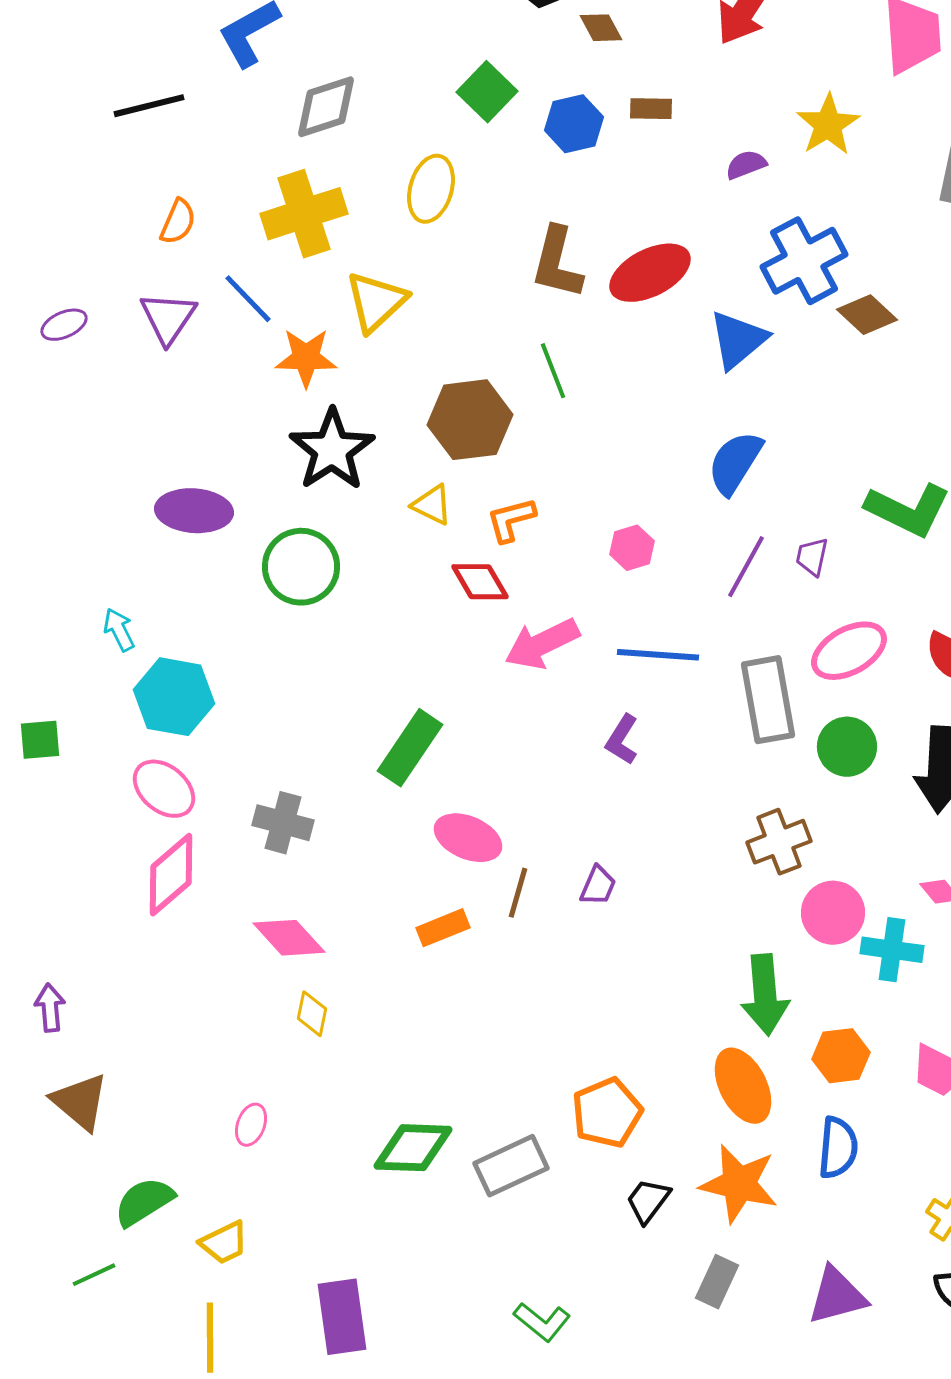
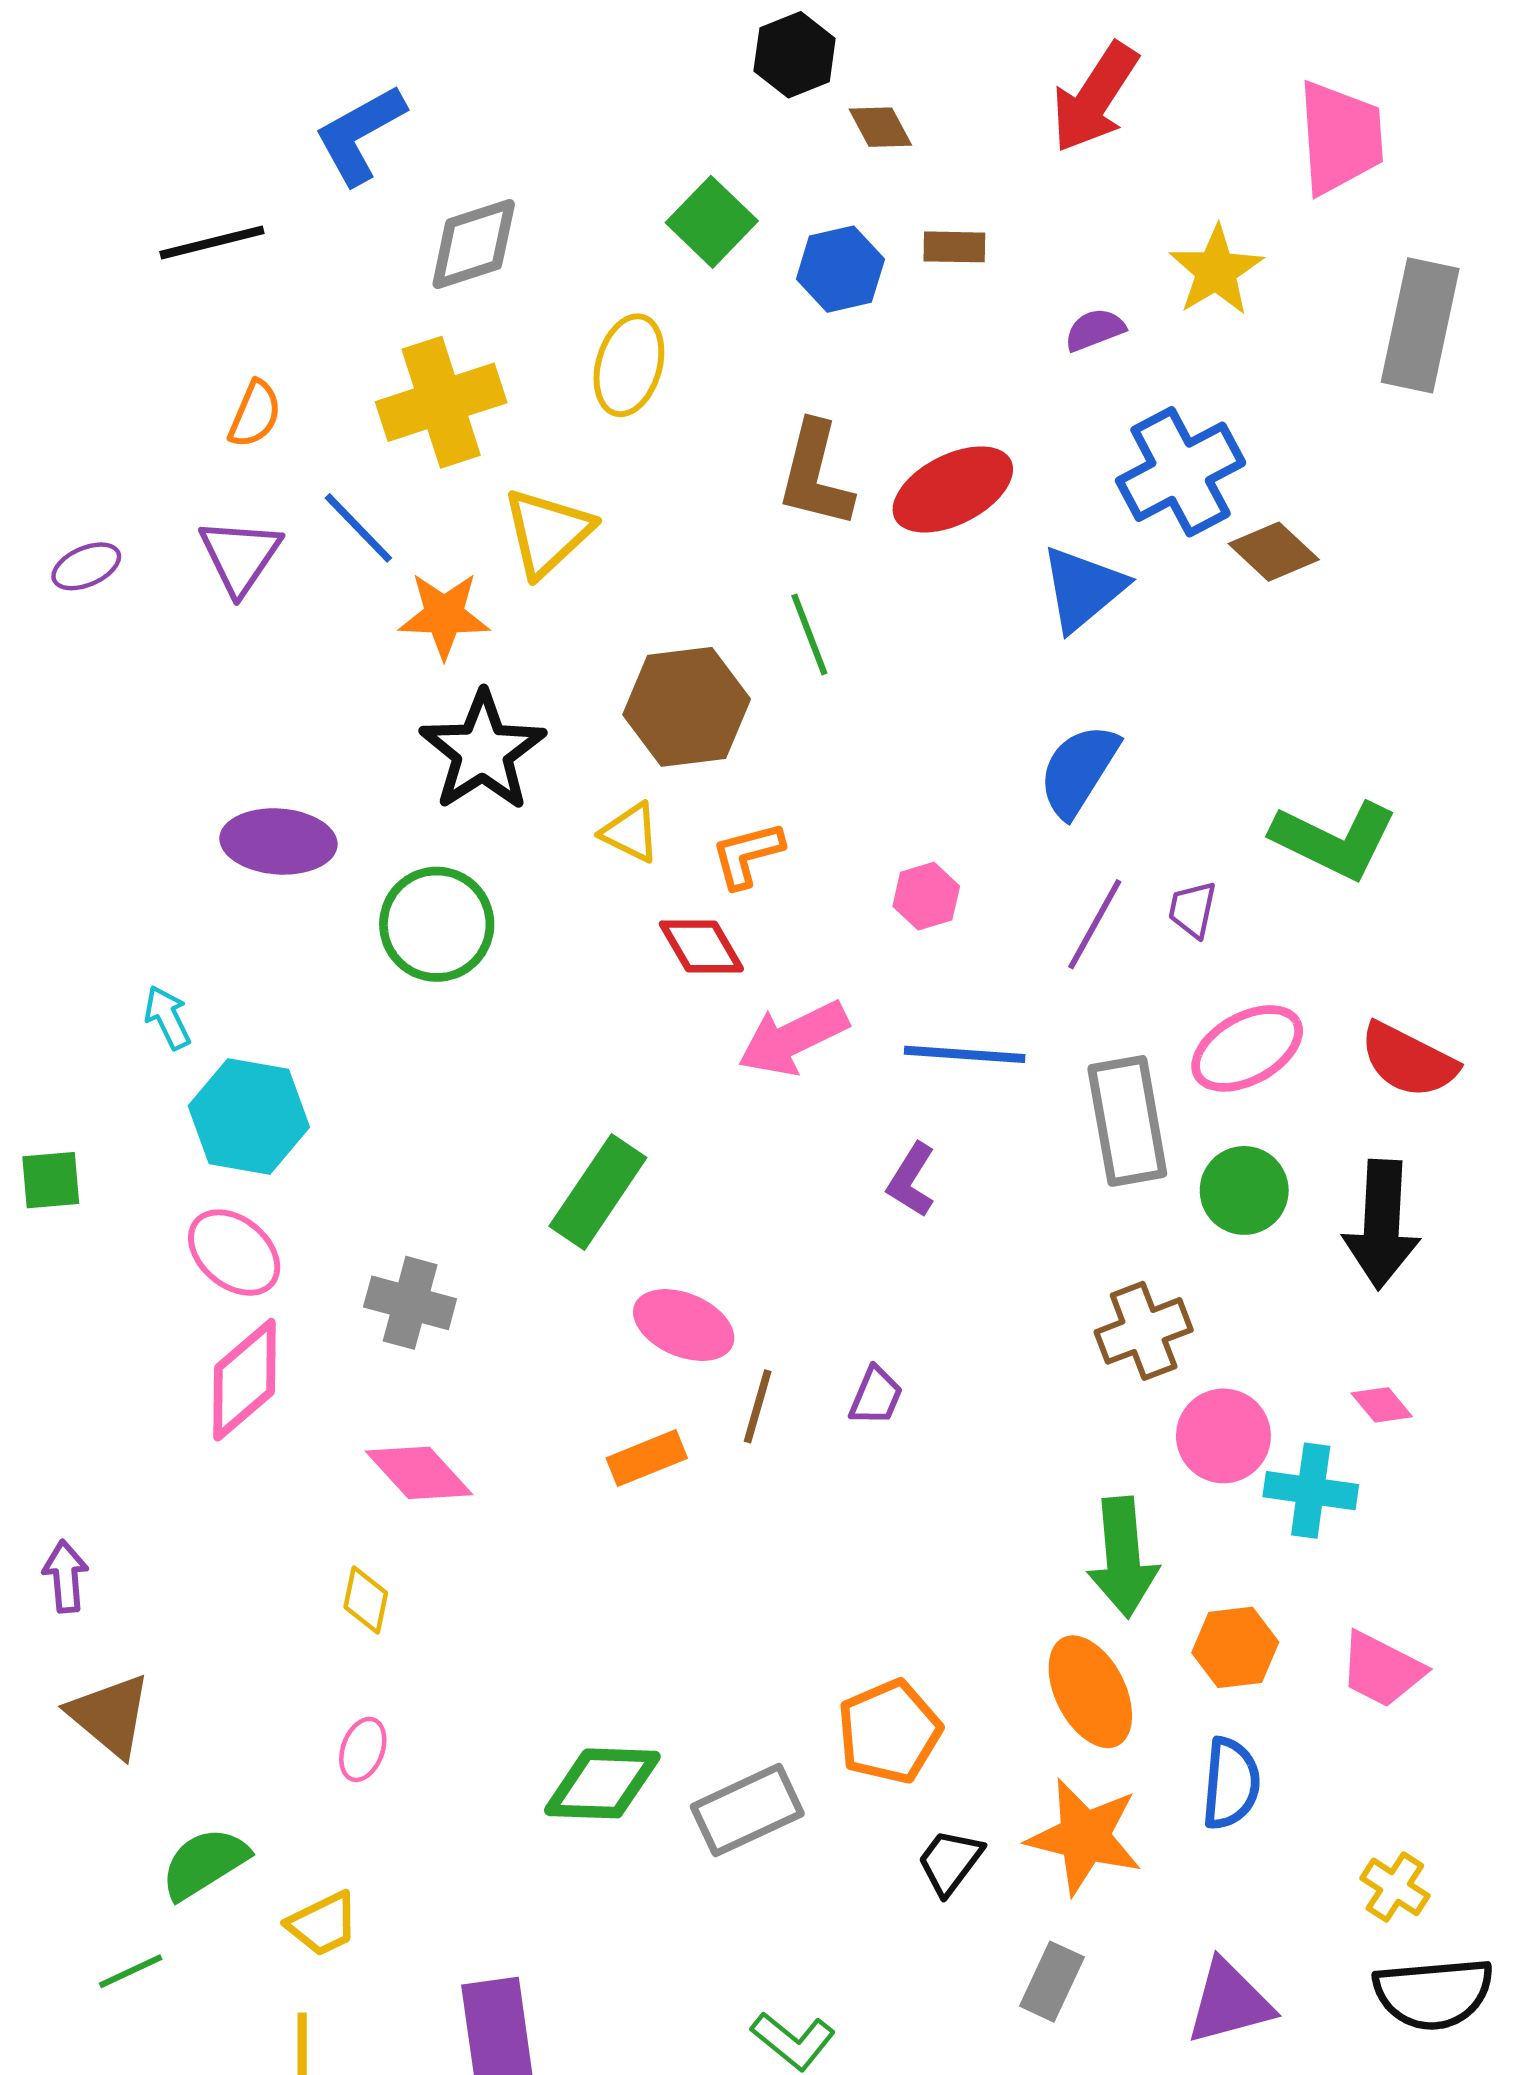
yellow diamond: (312, 1014) -> (366, 1600), moved

